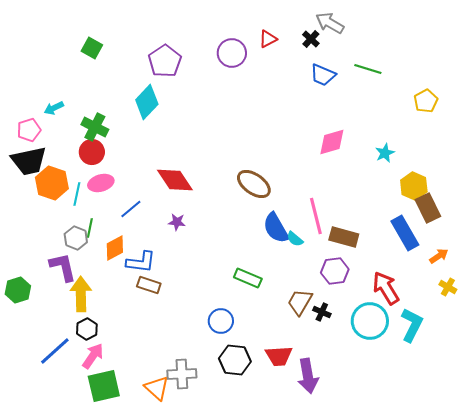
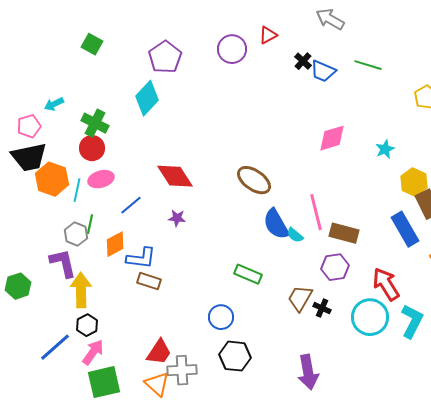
black cross: (311, 39) -> (303, 61), moved
red trapezoid: (279, 356) -> (159, 352), moved, turned -52

